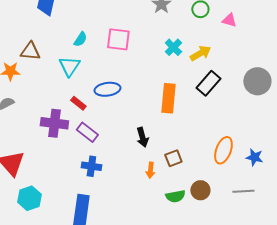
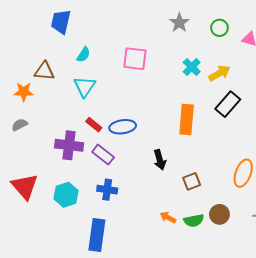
cyan semicircle: (80, 39) -> (83, 55), moved
blue ellipse: (107, 89) -> (123, 127), moved
orange arrow: (150, 170) -> (168, 217), moved, turned 112
cyan hexagon: (29, 198) -> (66, 195), moved

